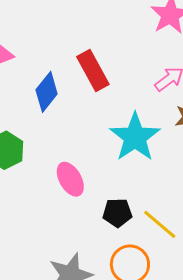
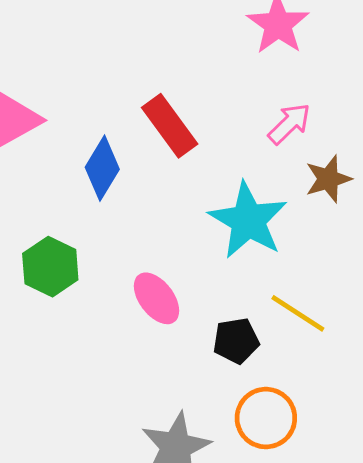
yellow line: (160, 224) -> (298, 313), moved

